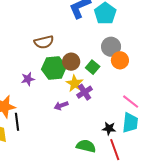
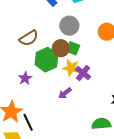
gray circle: (111, 47) -> (69, 26), moved
green square: (93, 67) -> (73, 48), moved

